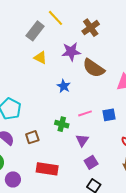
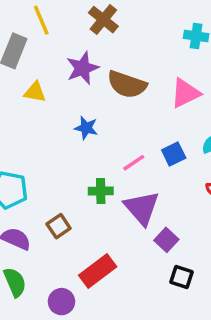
yellow line: (55, 18) -> (41, 20), turned 36
purple triangle: (82, 140) -> (142, 208), size x1.6
red rectangle: (47, 169) -> (98, 271), turned -30
purple circle: (13, 179) -> (61, 302), moved

